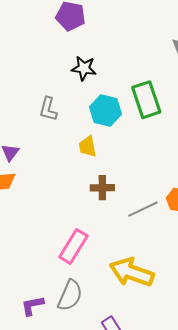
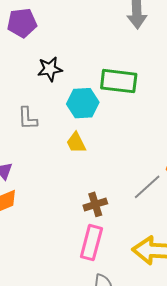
green rectangle: (146, 100) -> (119, 81), turned -48
brown cross: (102, 188) -> (95, 204), moved

